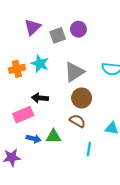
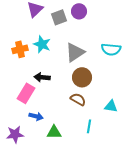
pink rectangle: (23, 115) -> (26, 93), turned -36
green triangle: (53, 137) -> (54, 132), moved

